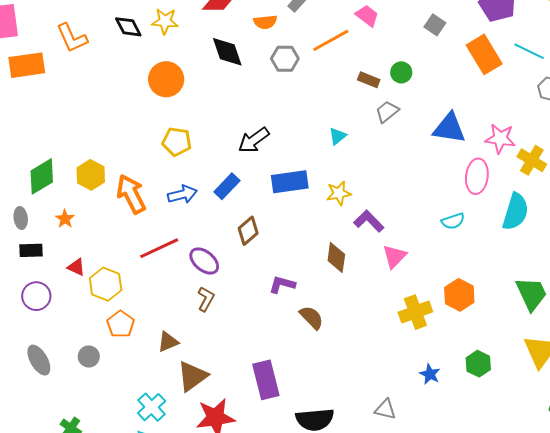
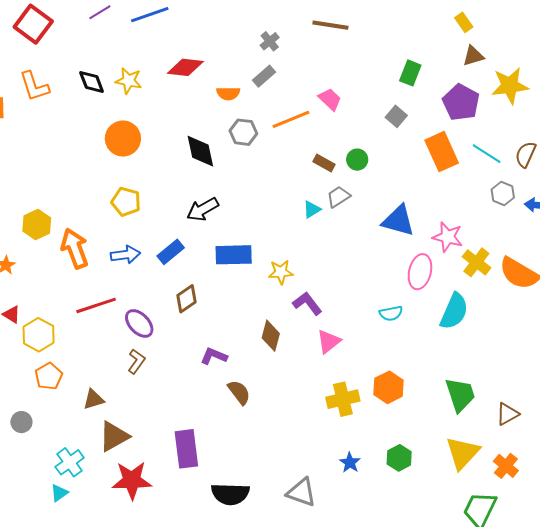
black diamond: (227, 52) -> (200, 151), moved
cyan triangle: (338, 136) -> (312, 209), moved
gray circle: (89, 357) -> (21, 422), moved
gray triangle: (385, 409) -> (301, 492), size x1.4

